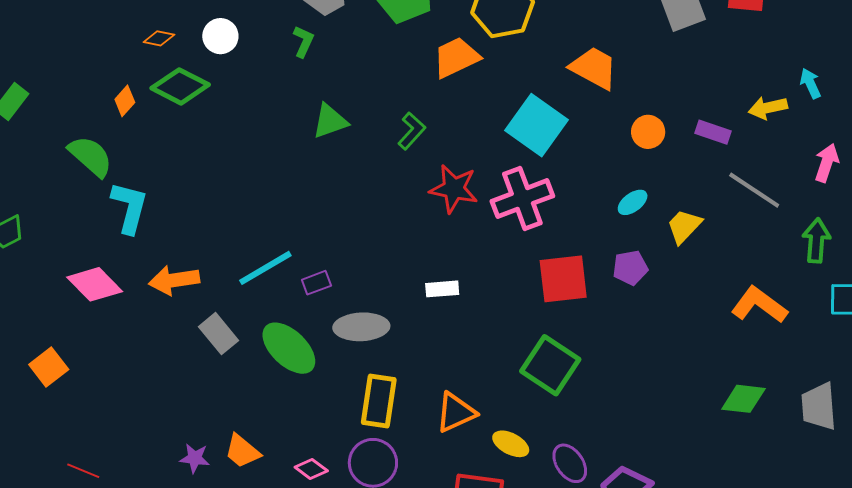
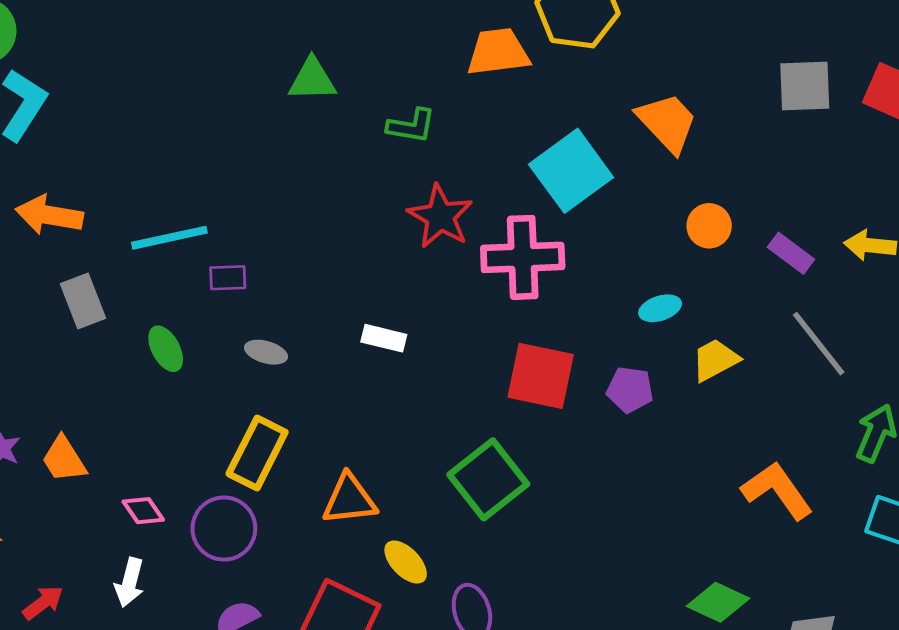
green L-shape: (412, 131) -> (411, 126), turned 39
gray ellipse: (361, 327) -> (266, 352), size x0.6
green ellipse: (289, 348) -> (166, 349), size x0.6

